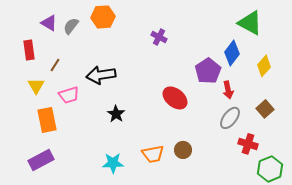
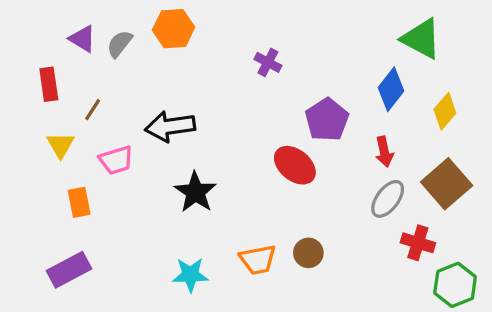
purple pentagon: (208, 71) -> (327, 120), moved
brown square: (265, 109) -> (447, 184), size x1.6
black star: (116, 114) -> (195, 192), size x1.4
orange rectangle: (47, 120) -> (79, 202), size x0.7

